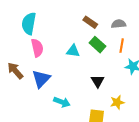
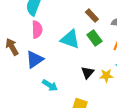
cyan triangle: (73, 51) -> (70, 39), size x1.5
yellow star: (117, 102) -> (106, 76), moved

